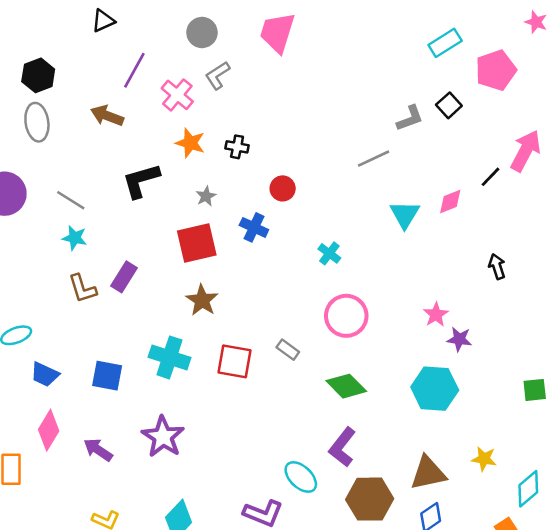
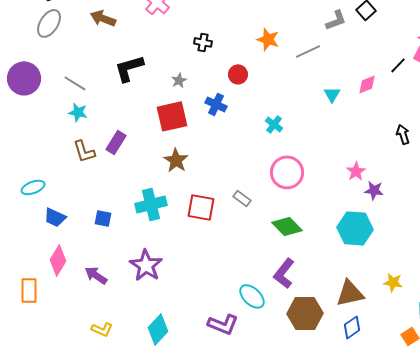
gray ellipse: (37, 122) -> (49, 23), turned 40
orange star: (190, 143) -> (268, 39), moved
cyan triangle: (405, 214) -> (332, 94), size x0.7
cyan cross: (169, 357) -> (151, 204), turned -32
blue square: (107, 376) -> (103, 218), size x0.7

